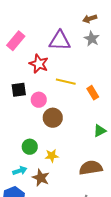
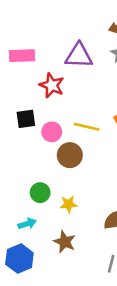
pink rectangle: (16, 41) -> (22, 56), turned 48
yellow line: (66, 82) -> (87, 127), moved
brown star: (41, 178) -> (65, 242), moved

